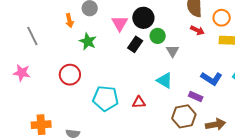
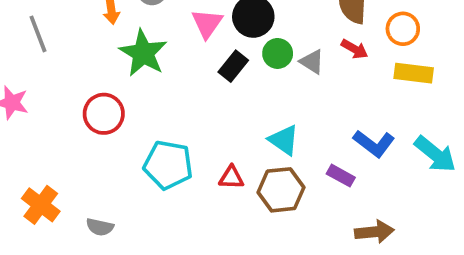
green star: (88, 41) -> (143, 53), size x1.4
gray triangle: (173, 51) -> (312, 62), moved, turned -32
brown hexagon: (184, 116) -> (281, 190), moved
orange cross: (41, 125) -> (41, 205), turned 36

